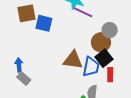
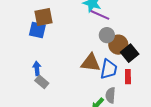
blue square: (44, 23) -> (37, 30), moved
gray circle: (110, 30) -> (107, 35), moved
black square: (104, 58) -> (130, 53), moved

